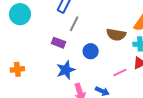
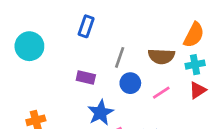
gray line: (74, 24) -> (120, 57), moved
pink line: (120, 72) -> (161, 93), moved

